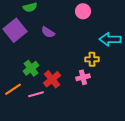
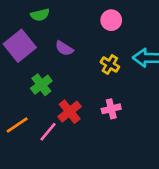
yellow cross: (92, 59) -> (110, 65), moved, turned 32
green cross: (31, 68) -> (41, 85), moved
pink line: (36, 94) -> (48, 132), turned -35

